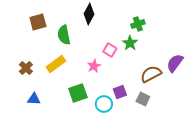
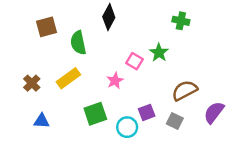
green cross: (138, 24) -> (181, 21), moved, turned 32
purple semicircle: (175, 63) -> (214, 112), moved

